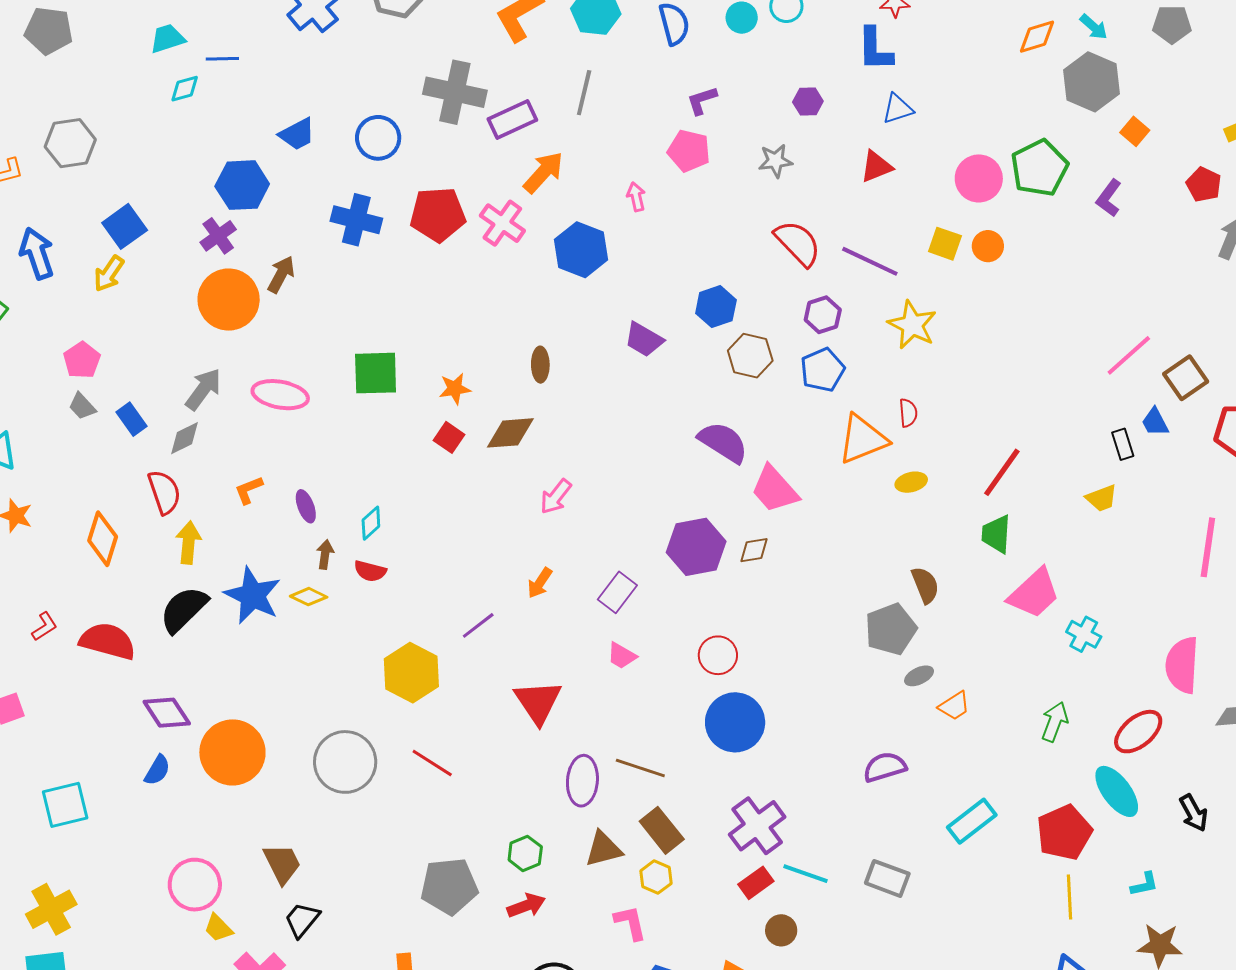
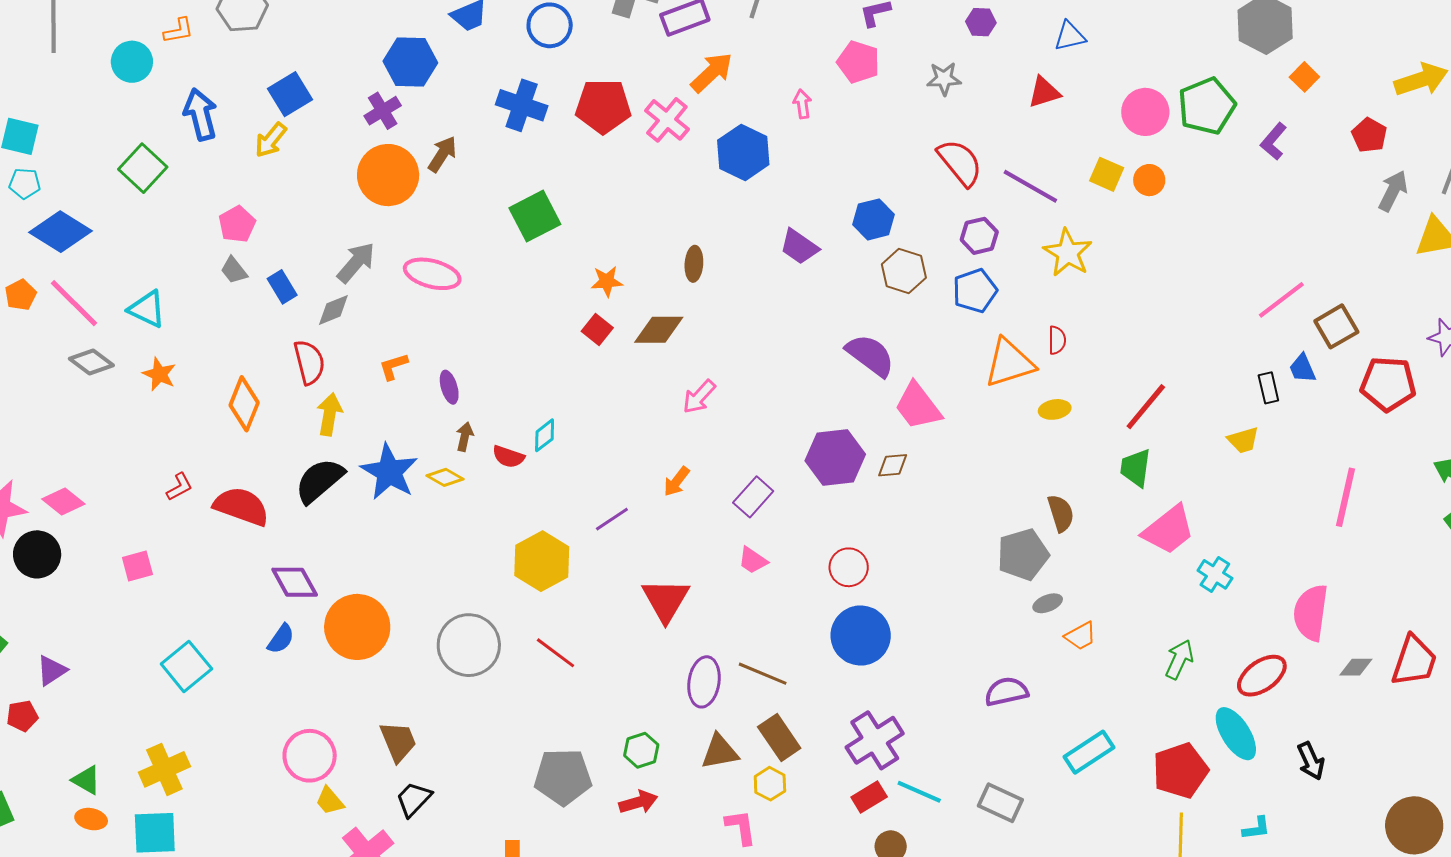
green square: (376, 373) -> (535, 216), moved, turned -30
cyan diamond: (371, 523) -> (545, 435), moved
cyan square: (65, 805) -> (186, 666), turned -30

